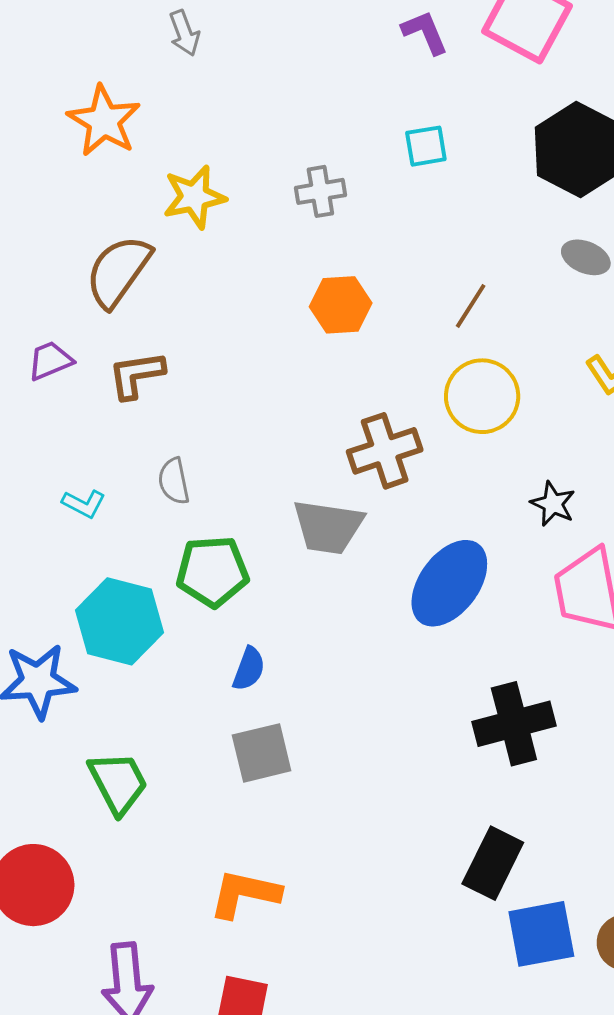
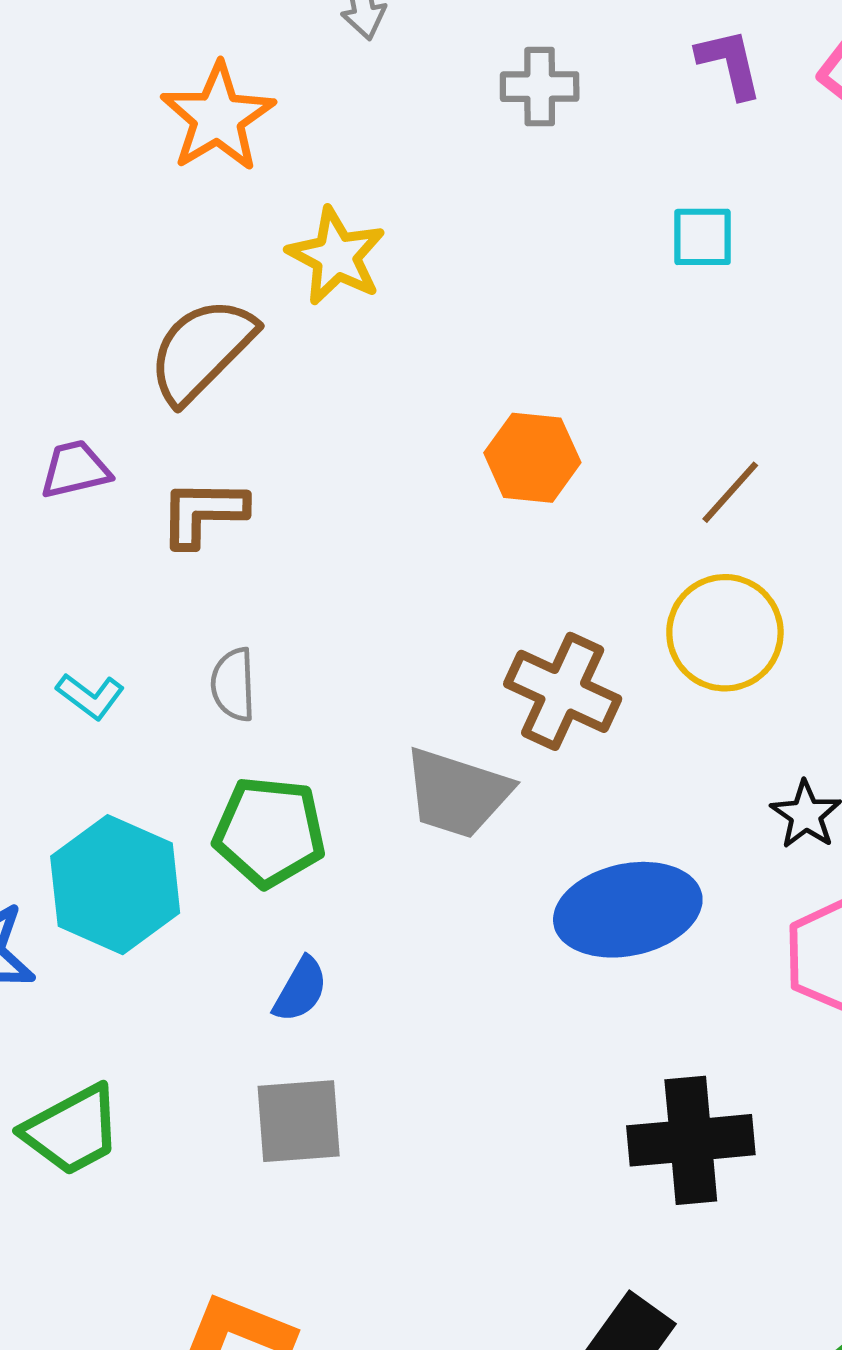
gray cross: (320, 191) -> (540, 87), moved
yellow star: (194, 197) -> (336, 256), turned 30
brown cross: (385, 451) -> (563, 691), turned 34
blue ellipse: (449, 583) -> (628, 910), turned 32
green trapezoid: (118, 783) -> (72, 1130), turned 80

